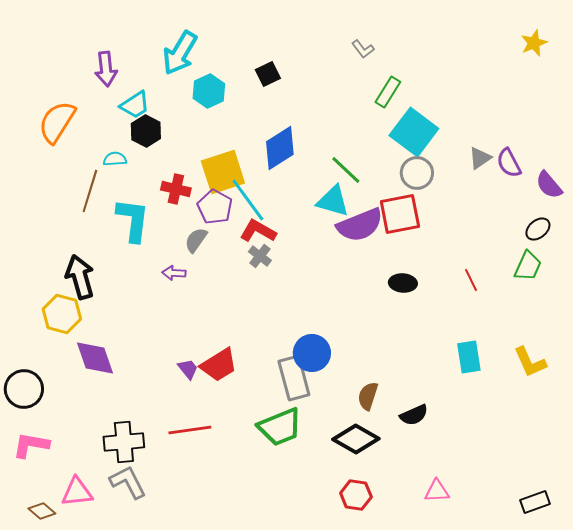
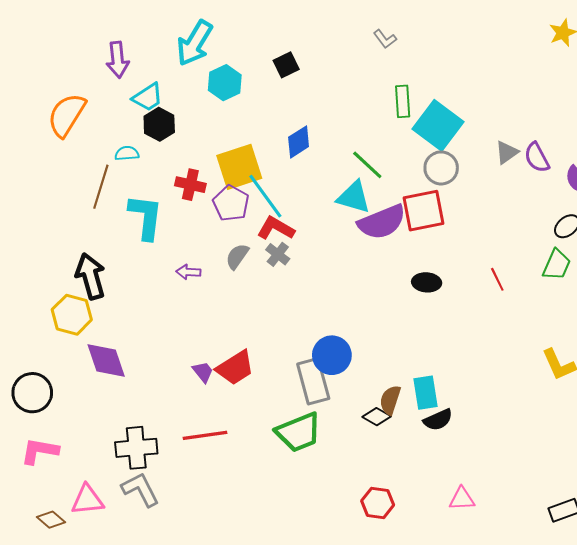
green rectangle: (388, 92) -> (403, 101), moved, turned -36
blue diamond: (280, 148) -> (299, 142), size x0.7
gray semicircle: (196, 240) -> (237, 256), moved
cyan rectangle: (469, 357) -> (426, 393), moved
black diamond: (356, 439) -> (377, 417), moved, size x0.6

